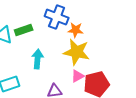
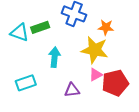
orange star: (76, 30) -> (106, 27), moved

